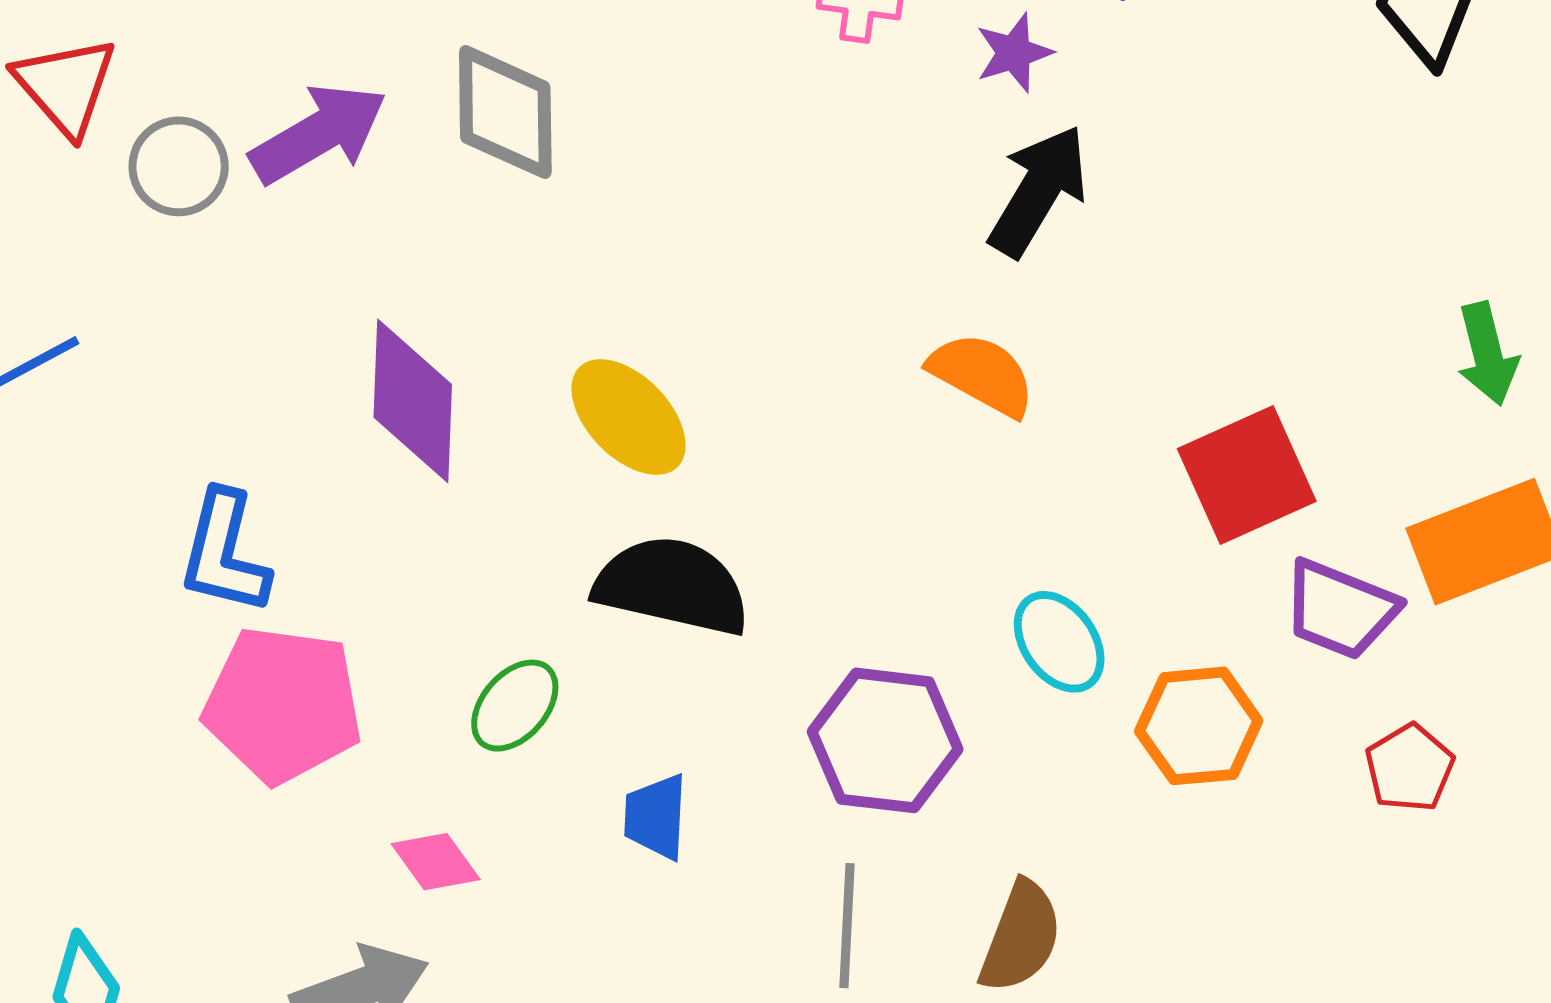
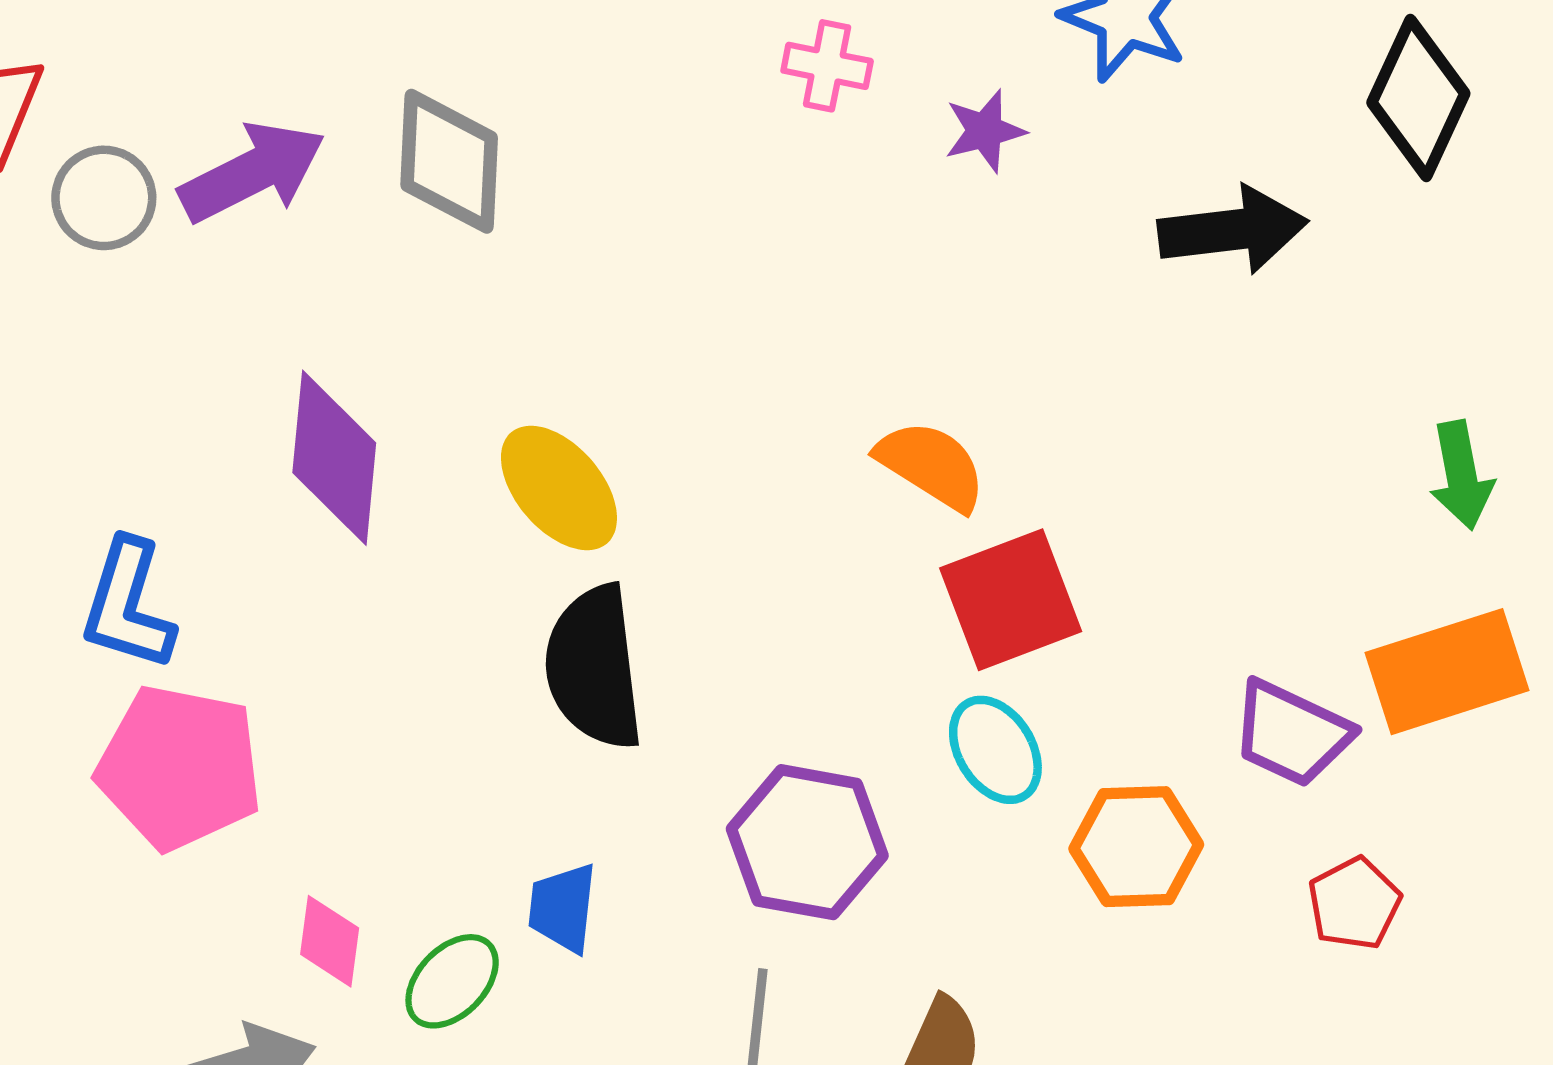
black arrow: (1038, 191) -> (1233, 230), moved, turned 49
red square: (1247, 475) -> (1011, 600), moved
black semicircle: (672, 586) -> (594, 667), turned -113
green ellipse: (515, 706) -> (452, 981), moved
pink diamond: (436, 862) -> (330, 941), turned 40

